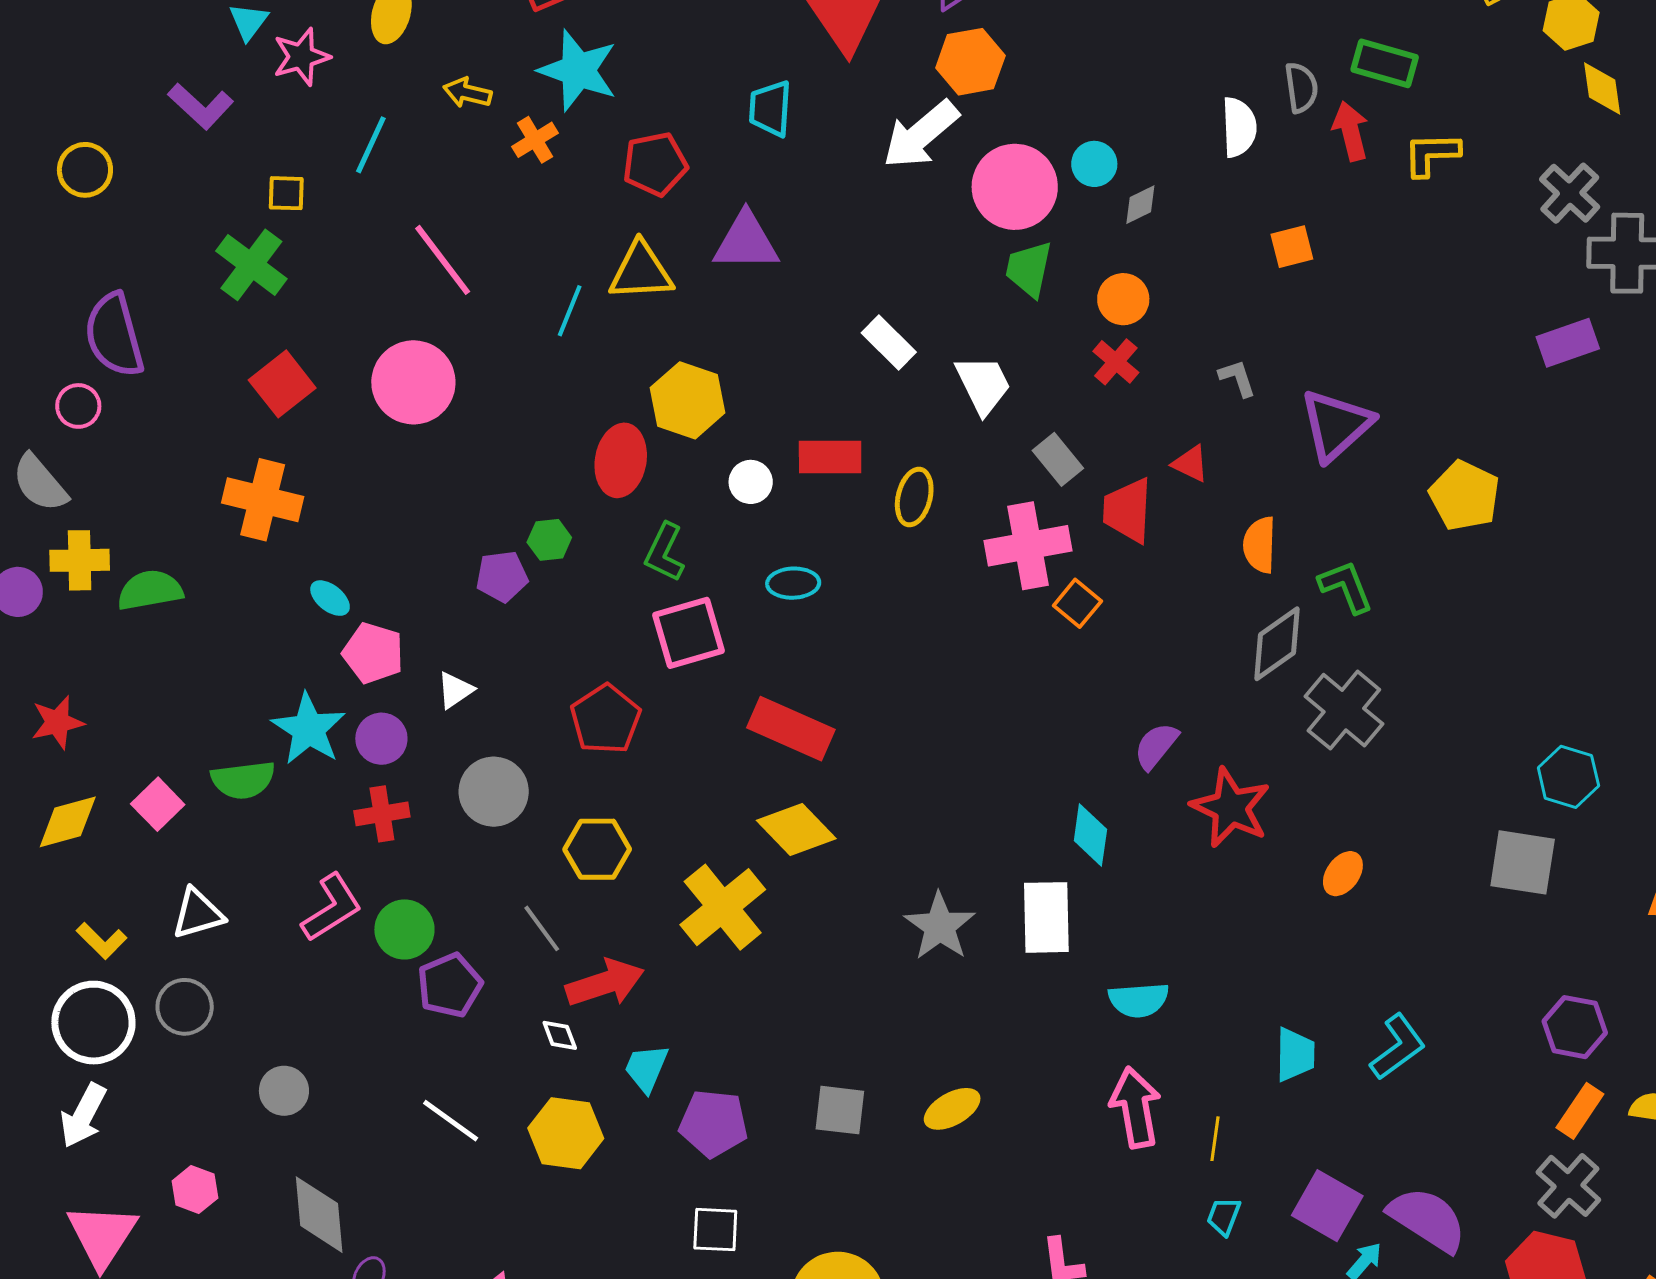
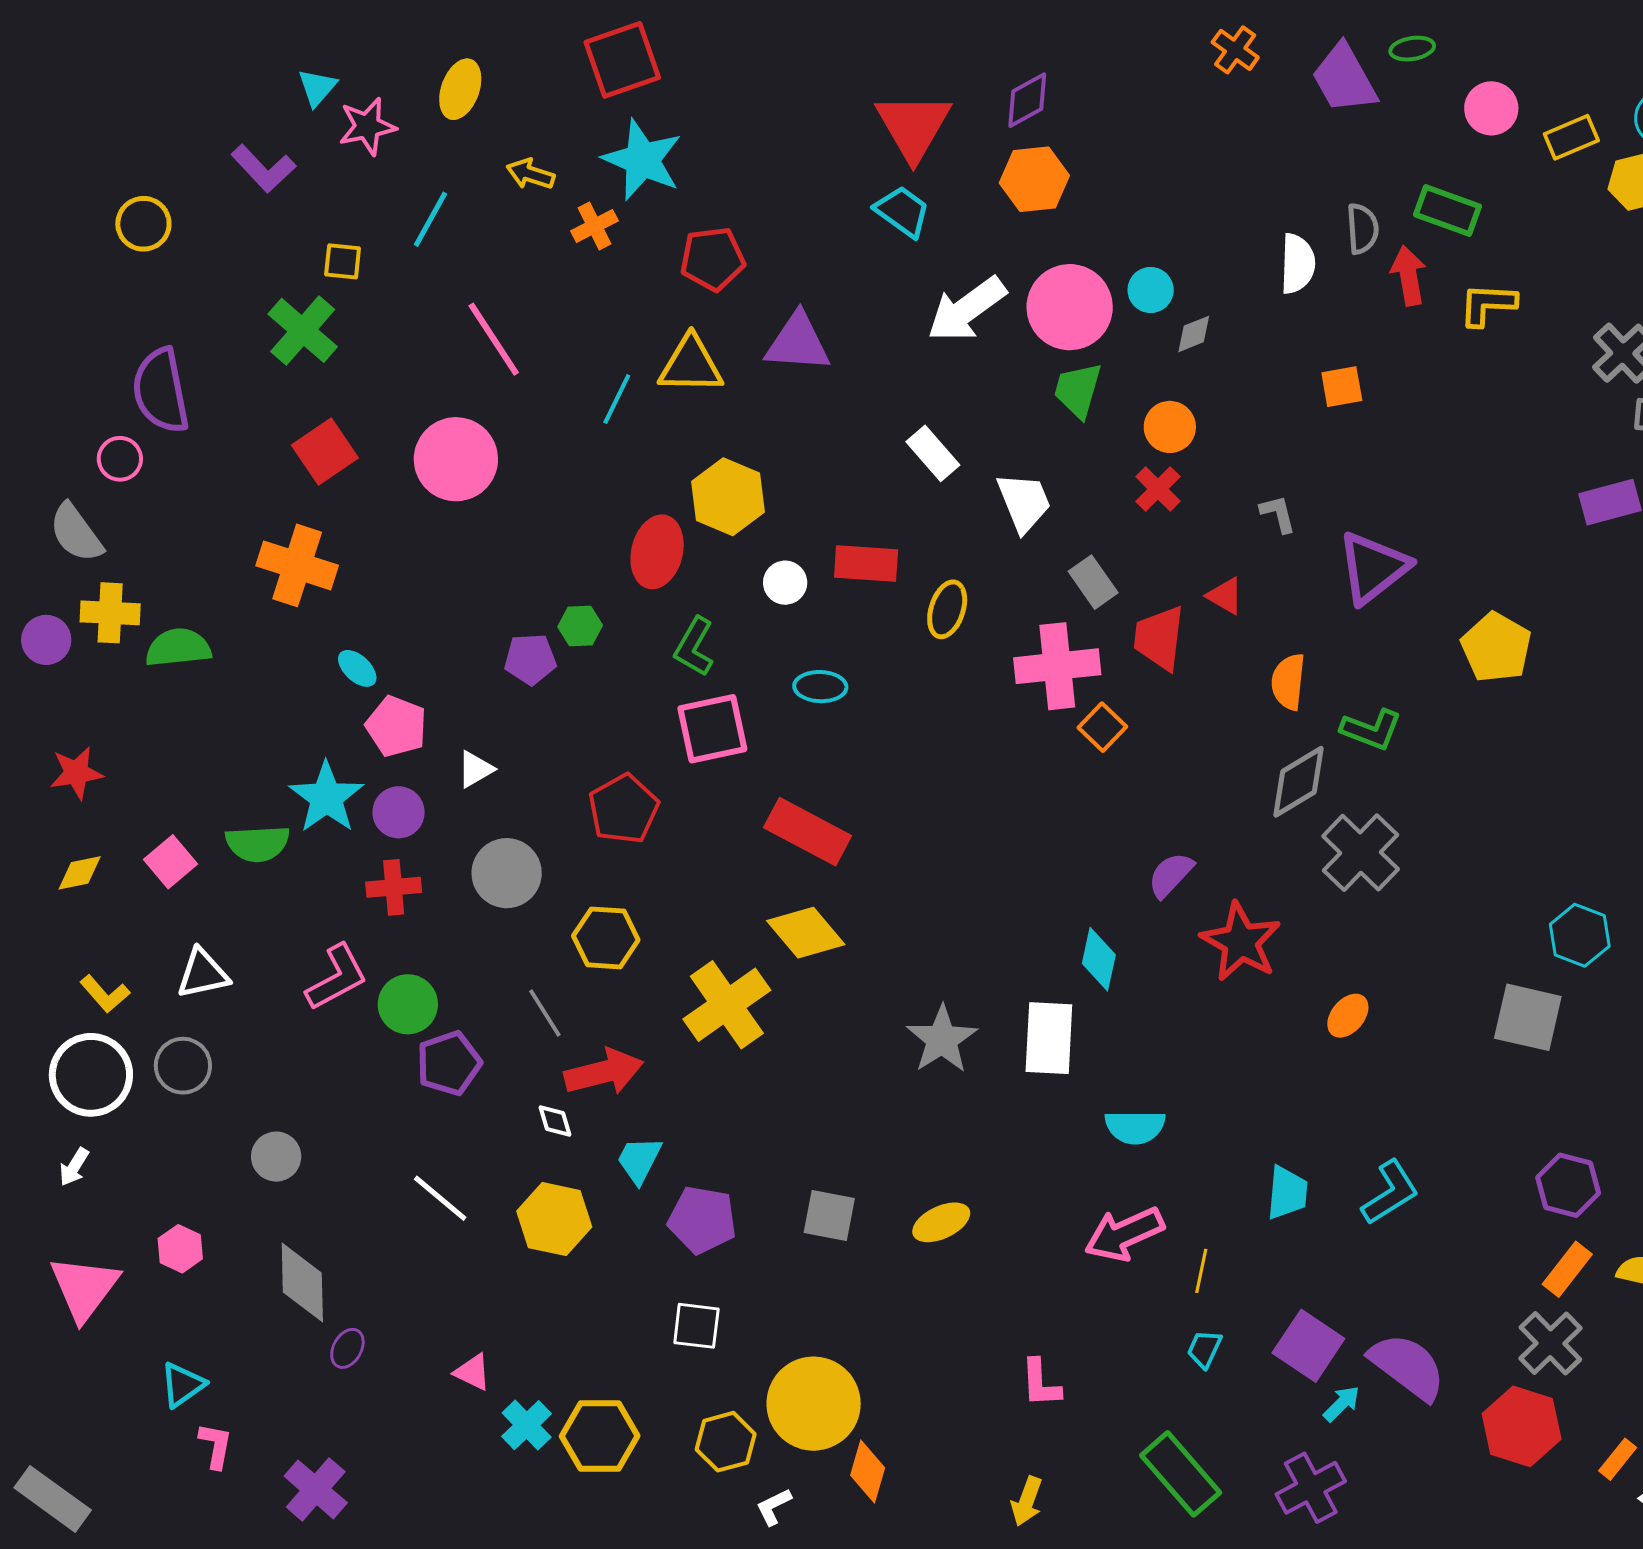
cyan trapezoid: (770, 108) -> (902, 211), moved, turned 118
white arrow: (921, 135) -> (967, 309), moved
green L-shape: (1346, 587) -> (1371, 730), turned 128
yellow diamond: (68, 822) -> (80, 873), size x0.7
pink arrow: (1135, 1107) -> (1124, 1234), turned -108
white arrow: (83, 1116) -> (74, 1167), size x0.6

